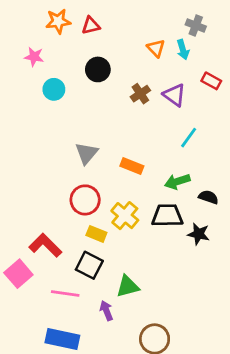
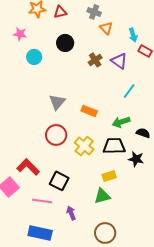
gray cross: (196, 26) -> (94, 12), moved
cyan arrow: (183, 50) -> (133, 35), moved
yellow rectangle: (96, 234) -> (109, 176), moved, turned -40
green triangle: (128, 286) -> (102, 196), moved

